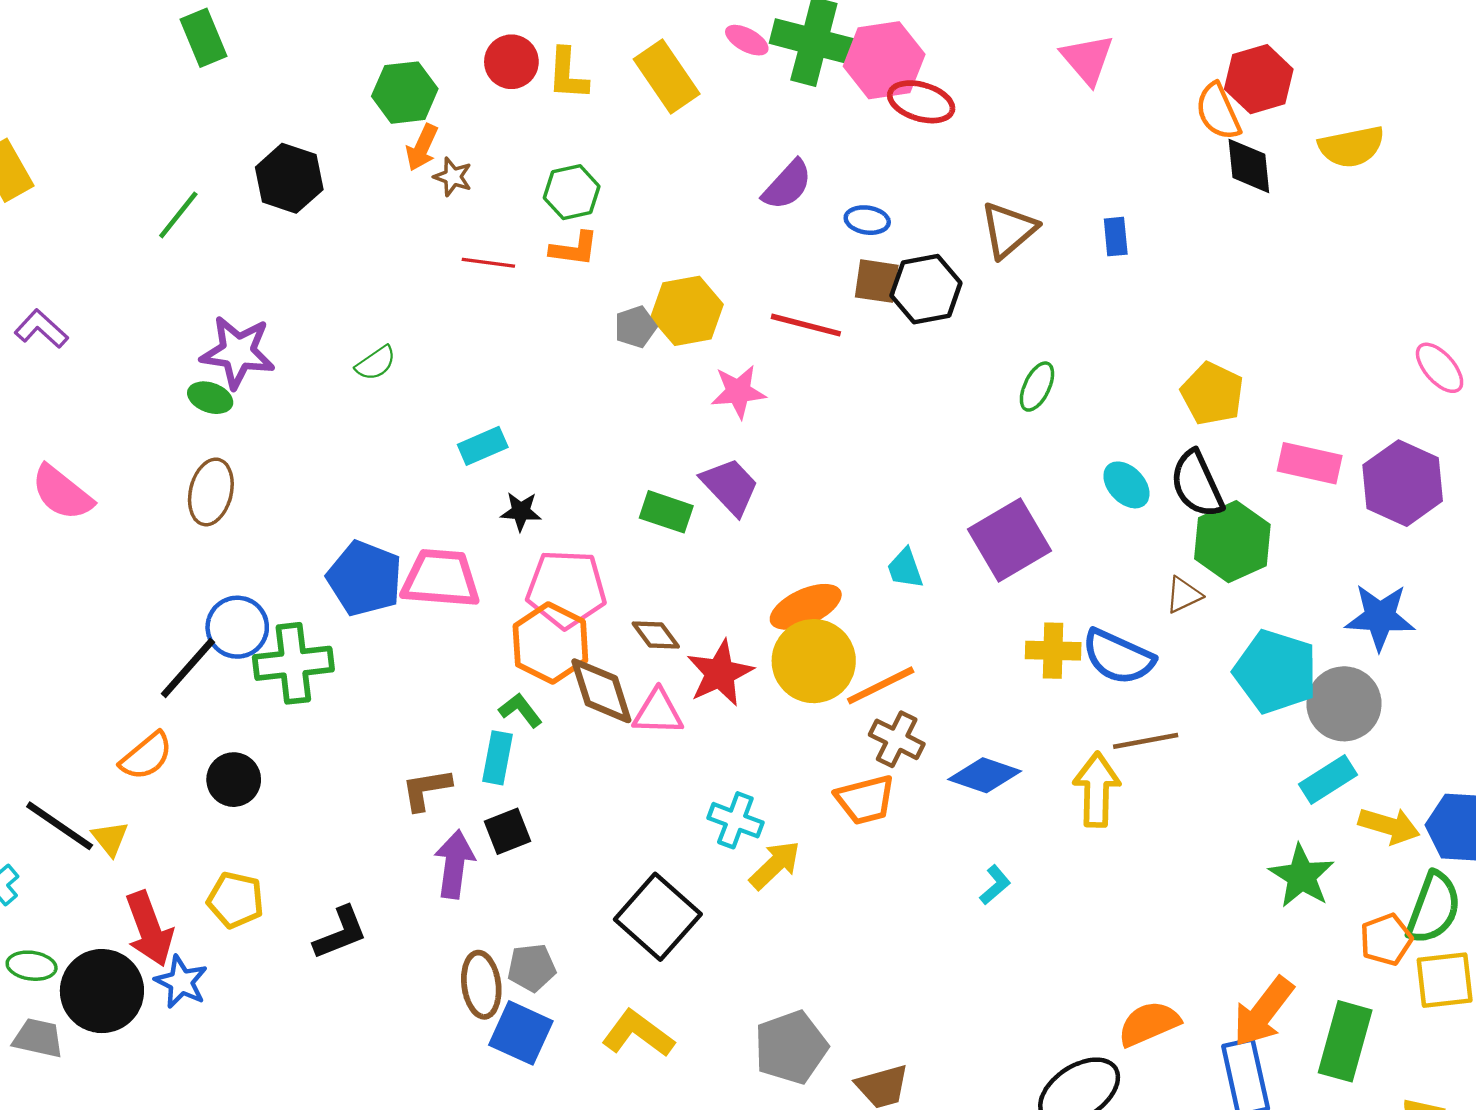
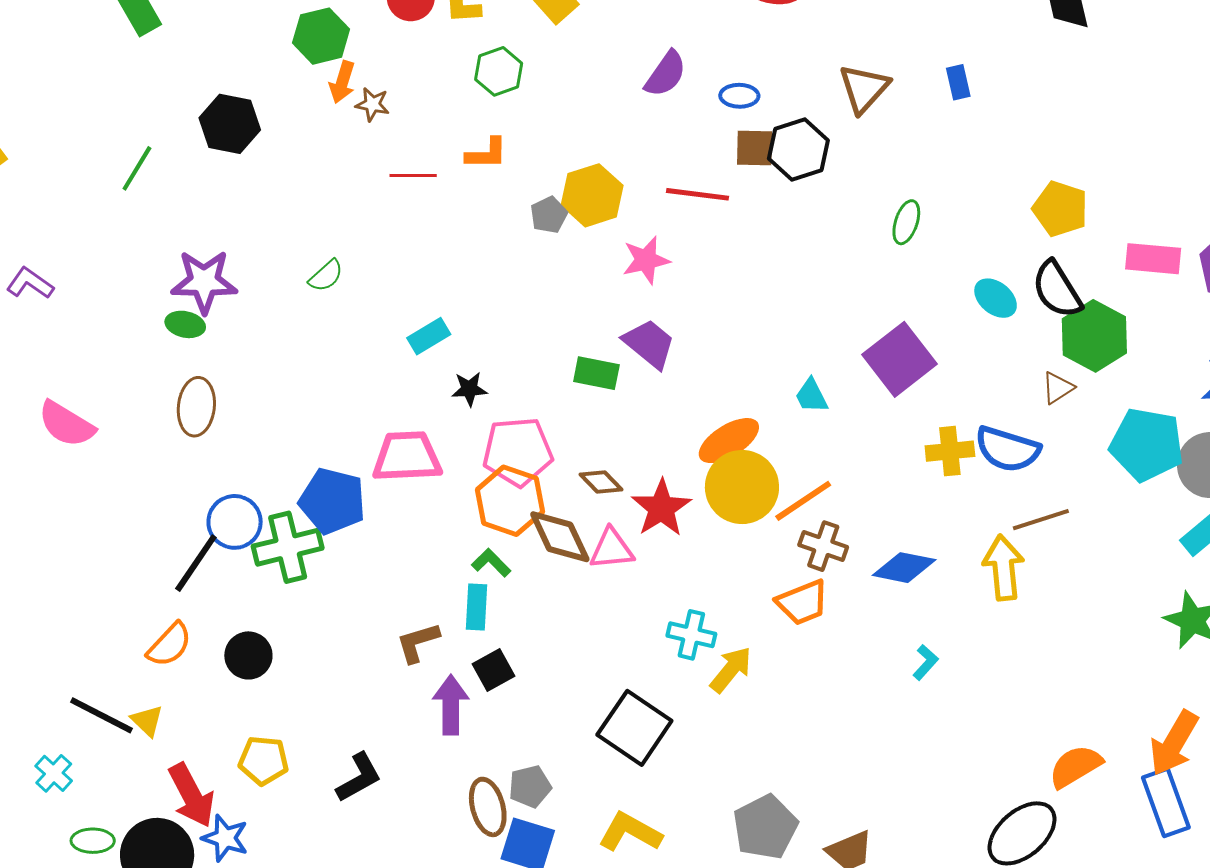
green hexagon: (572, 192) -> (499, 71), moved
blue pentagon: (365, 578) -> (332, 501), moved

